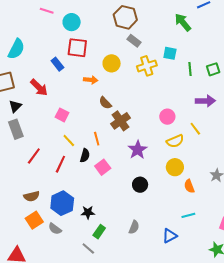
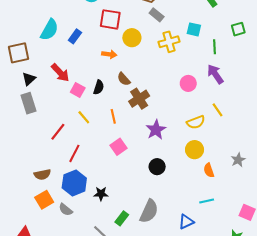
red square: (77, 48) -> (110, 19), moved
cyan semicircle: (16, 49) -> (49, 30), moved
blue rectangle: (57, 64) -> (75, 36), turned 72
green square: (213, 69) -> (238, 29), moved
red arrow: (39, 87) -> (60, 73), moved
purple arrow: (205, 101) -> (215, 74), moved, turned -126
pink circle: (167, 117) -> (188, 83), moved
black semicircle: (85, 155) -> (99, 87), moved
red line: (34, 156) -> (58, 132), moved
red line: (60, 164) -> (74, 153), moved
gray semicircle: (134, 227) -> (149, 211), size x1.6
green rectangle: (99, 232) -> (122, 218), moved

